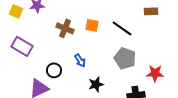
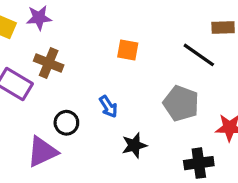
brown cross: (65, 28) -> (49, 63), moved
black line: (122, 28) -> (199, 55), moved

